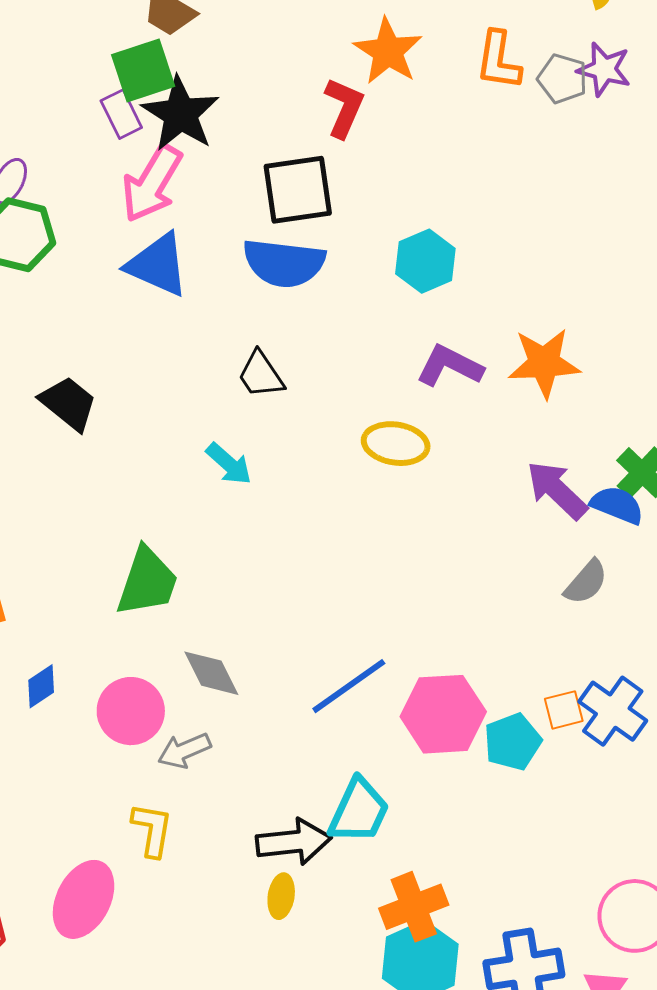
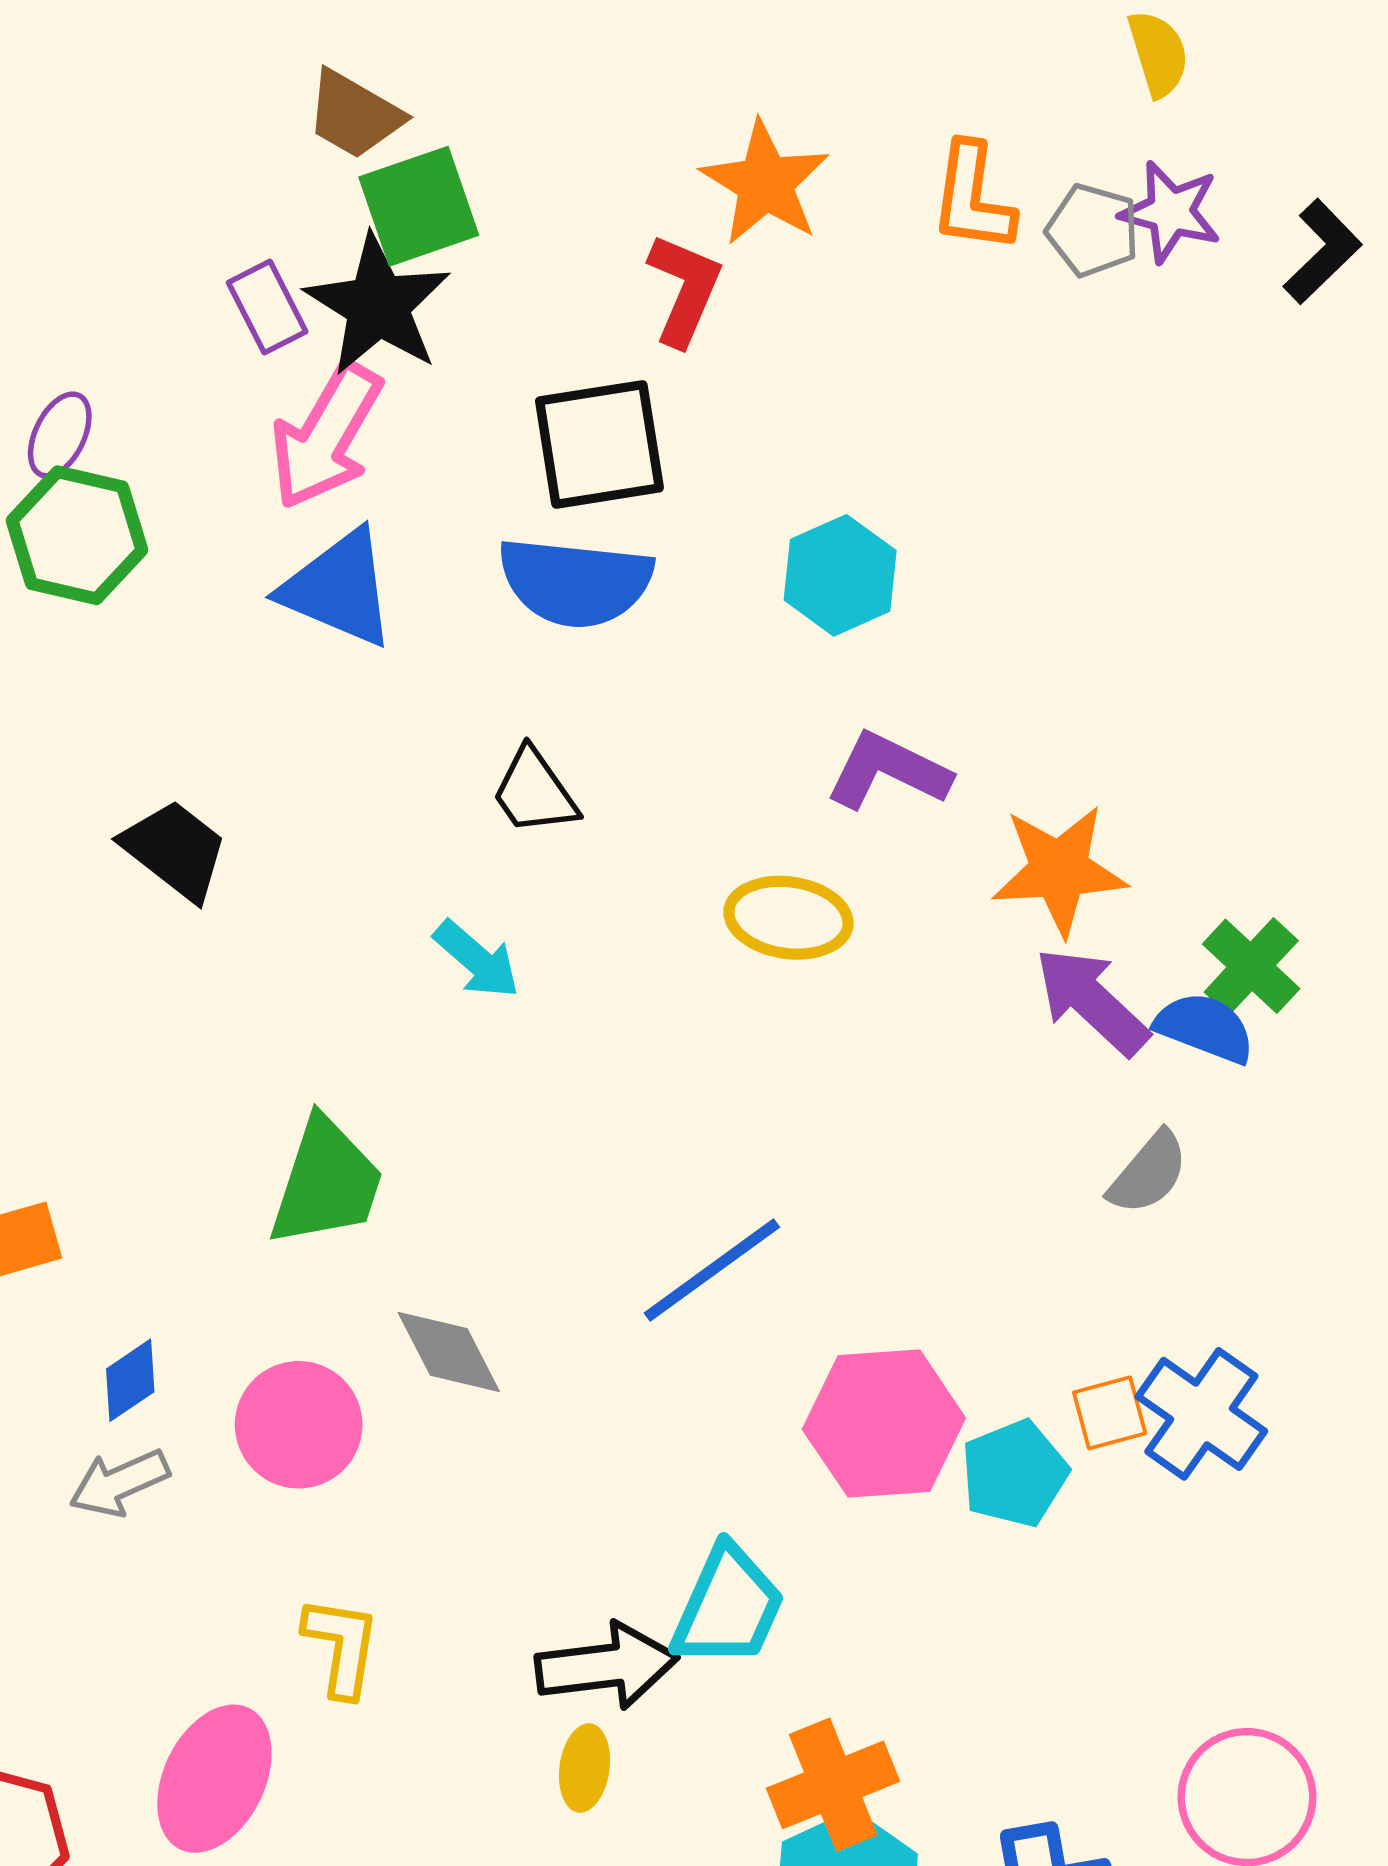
green square: (143, 71) -> (419, 206), moved
orange star: (544, 363) -> (1059, 870), moved
blue line: (349, 686) -> (712, 1270), moved
gray arrow: (184, 751) -> (119, 1483), moved

